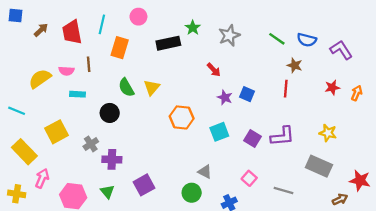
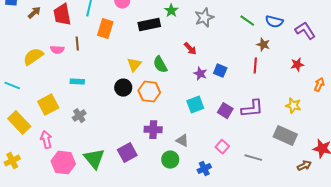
green semicircle: (126, 87) -> (160, 65), moved
orange arrow: (357, 93) -> (319, 85), moved
cyan rectangle: (78, 94) -> (77, 82), moved
black circle: (110, 113) -> (123, 88), moved
orange hexagon: (182, 117) -> (149, 92), moved
purple cross: (112, 159) -> (153, 130), moved
pink arrow: (42, 178) -> (46, 140), moved, turned -36
green triangle: (107, 192) -> (94, 159), size x1.6
yellow cross: (17, 194) -> (12, 161), turned -35

